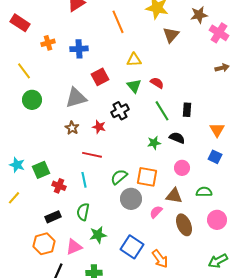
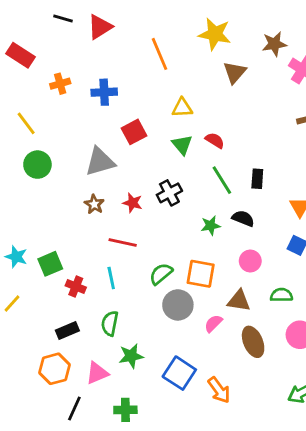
black cross: (120, 111) -> (169, 193), moved

